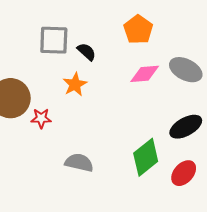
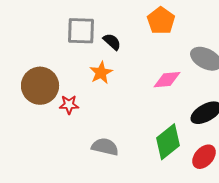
pink diamond: (145, 74) -> (167, 80), moved

